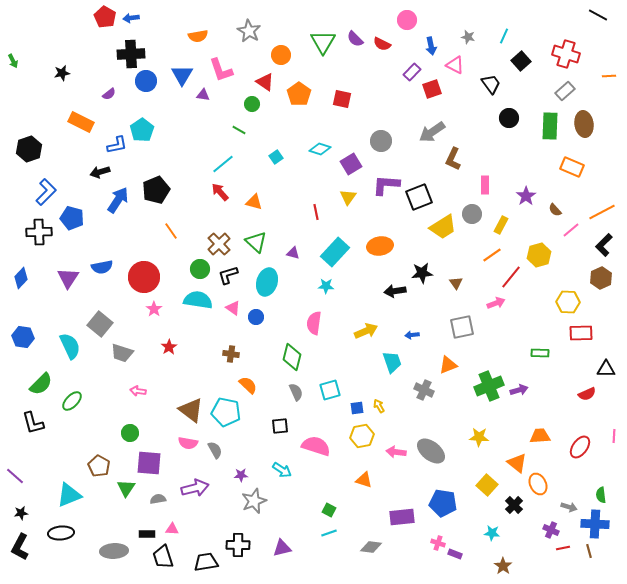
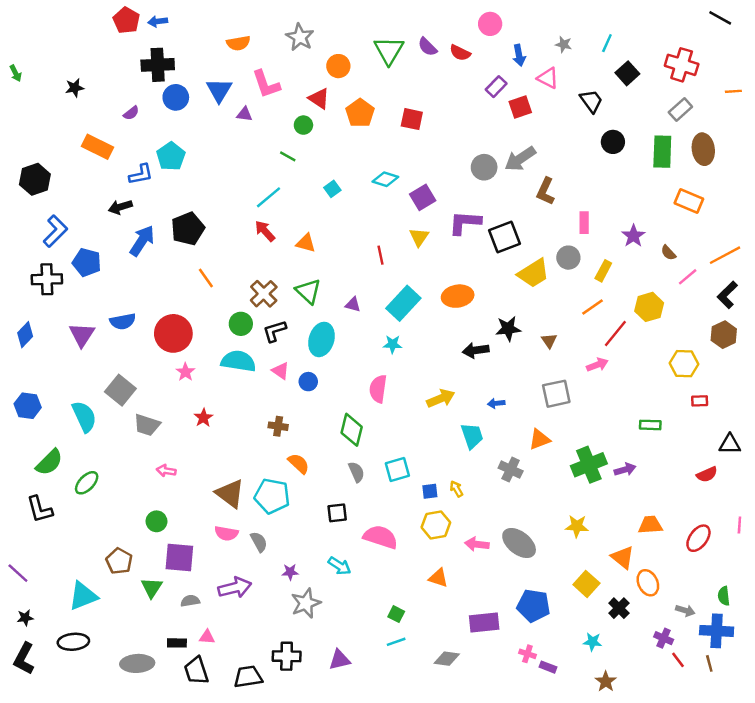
gray circle: (381, 141) -> (484, 167), moved
red rectangle: (581, 333) -> (700, 401), size x0.6
red line: (563, 548) -> (678, 660), turned 64

